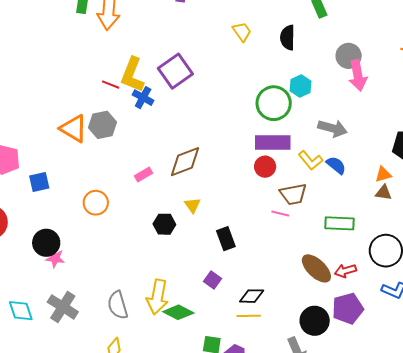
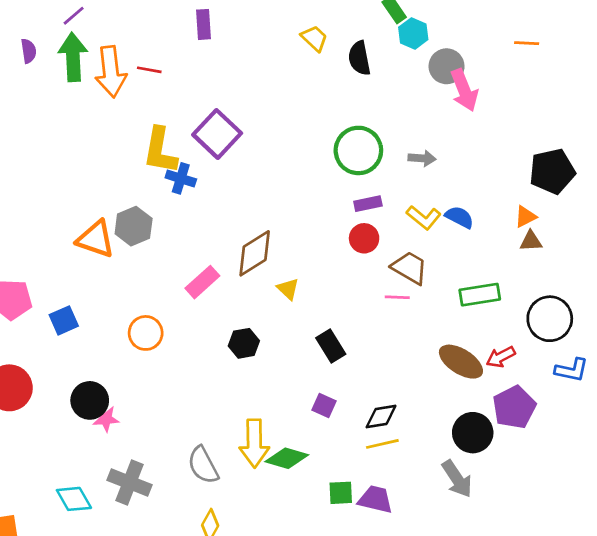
yellow trapezoid: (242, 32) -> (314, 38), moved
red line: (111, 85) -> (149, 70), moved
cyan hexagon: (301, 86) -> (413, 33), moved
gray arrow: (333, 128) -> (422, 158), moved, size x0.7
purple rectangle: (273, 143) -> (368, 204), size x0.6
pink rectangle: (144, 175) -> (202, 282), size x1.4
brown trapezoid: (293, 194) -> (410, 268), turned -128
yellow triangle: (192, 205) -> (288, 289), moved

